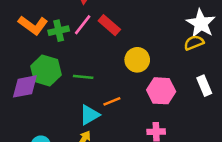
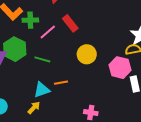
pink line: (83, 25) -> (48, 32), moved
pink hexagon: (161, 91) -> (120, 68), moved

